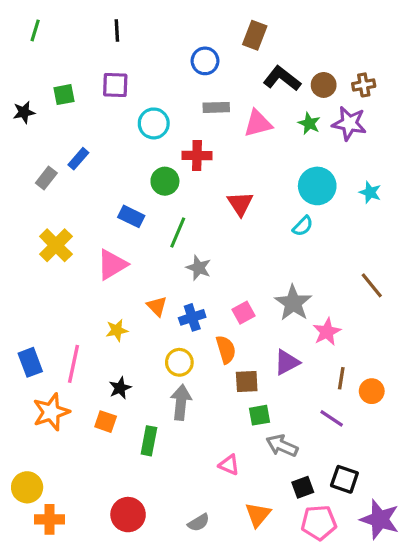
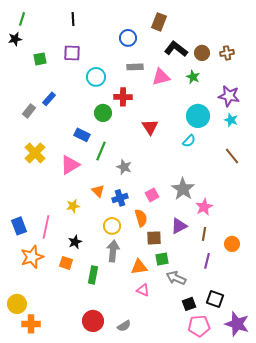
black star: (24, 112) -> (15, 39), moved
purple star: (349, 123) -> (229, 96), moved
green line: (178, 232) -> (101, 151), moved
brown line: (372, 285) -> (232, 156), moved
brown line: (341, 378) -> (204, 234), moved
purple line: (332, 418) -> (207, 261), turned 70
red circle: (128, 515) -> (93, 321), moved
orange triangle: (258, 515) -> (139, 267), moved, turned 42

